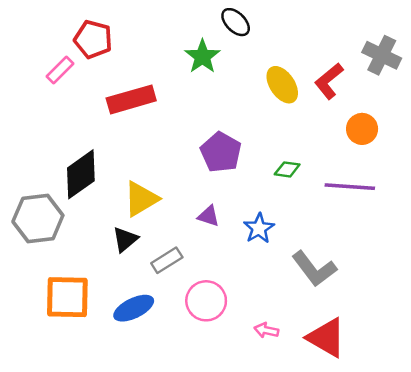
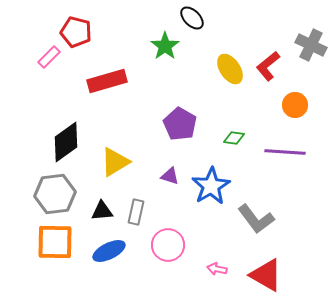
gray hexagon: (38, 219) -> (55, 194), moved
blue star: (259, 228) -> (211, 186), size x1.5
black triangle: (125, 239) -> (102, 211), moved, turned 35
gray rectangle: (167, 260) -> (136, 212), turned -45

